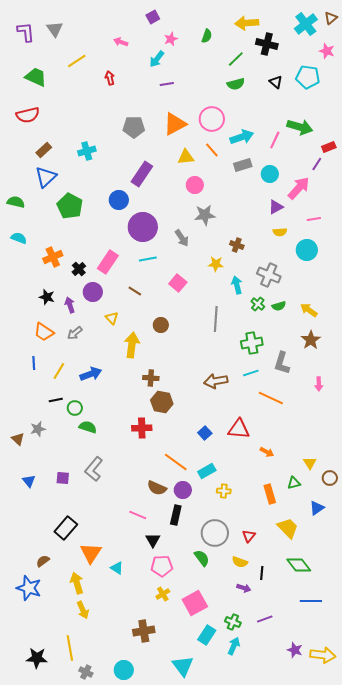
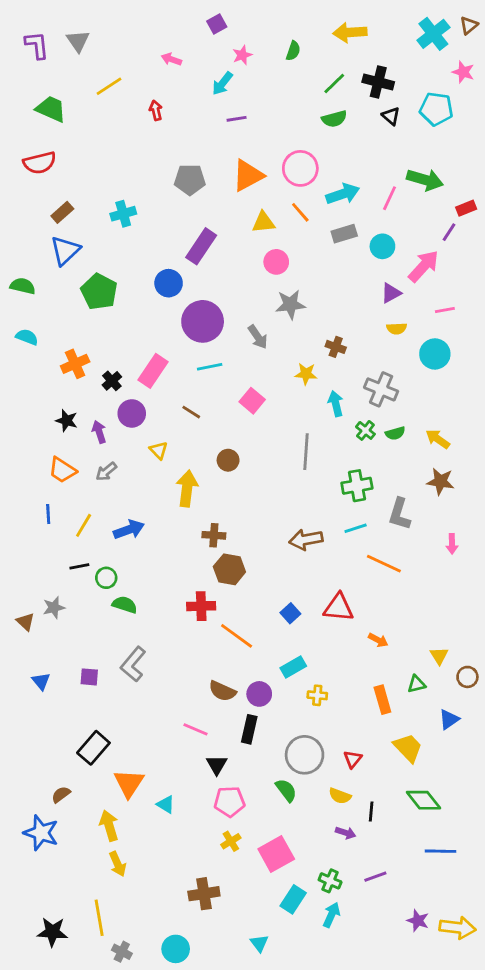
black cross: (267, 44) -> (378, 82), moved
brown star: (311, 340) -> (441, 481), turned -30
orange line: (176, 462) -> (237, 636), moved
cyan triangle: (183, 666) -> (259, 943), size x0.6

